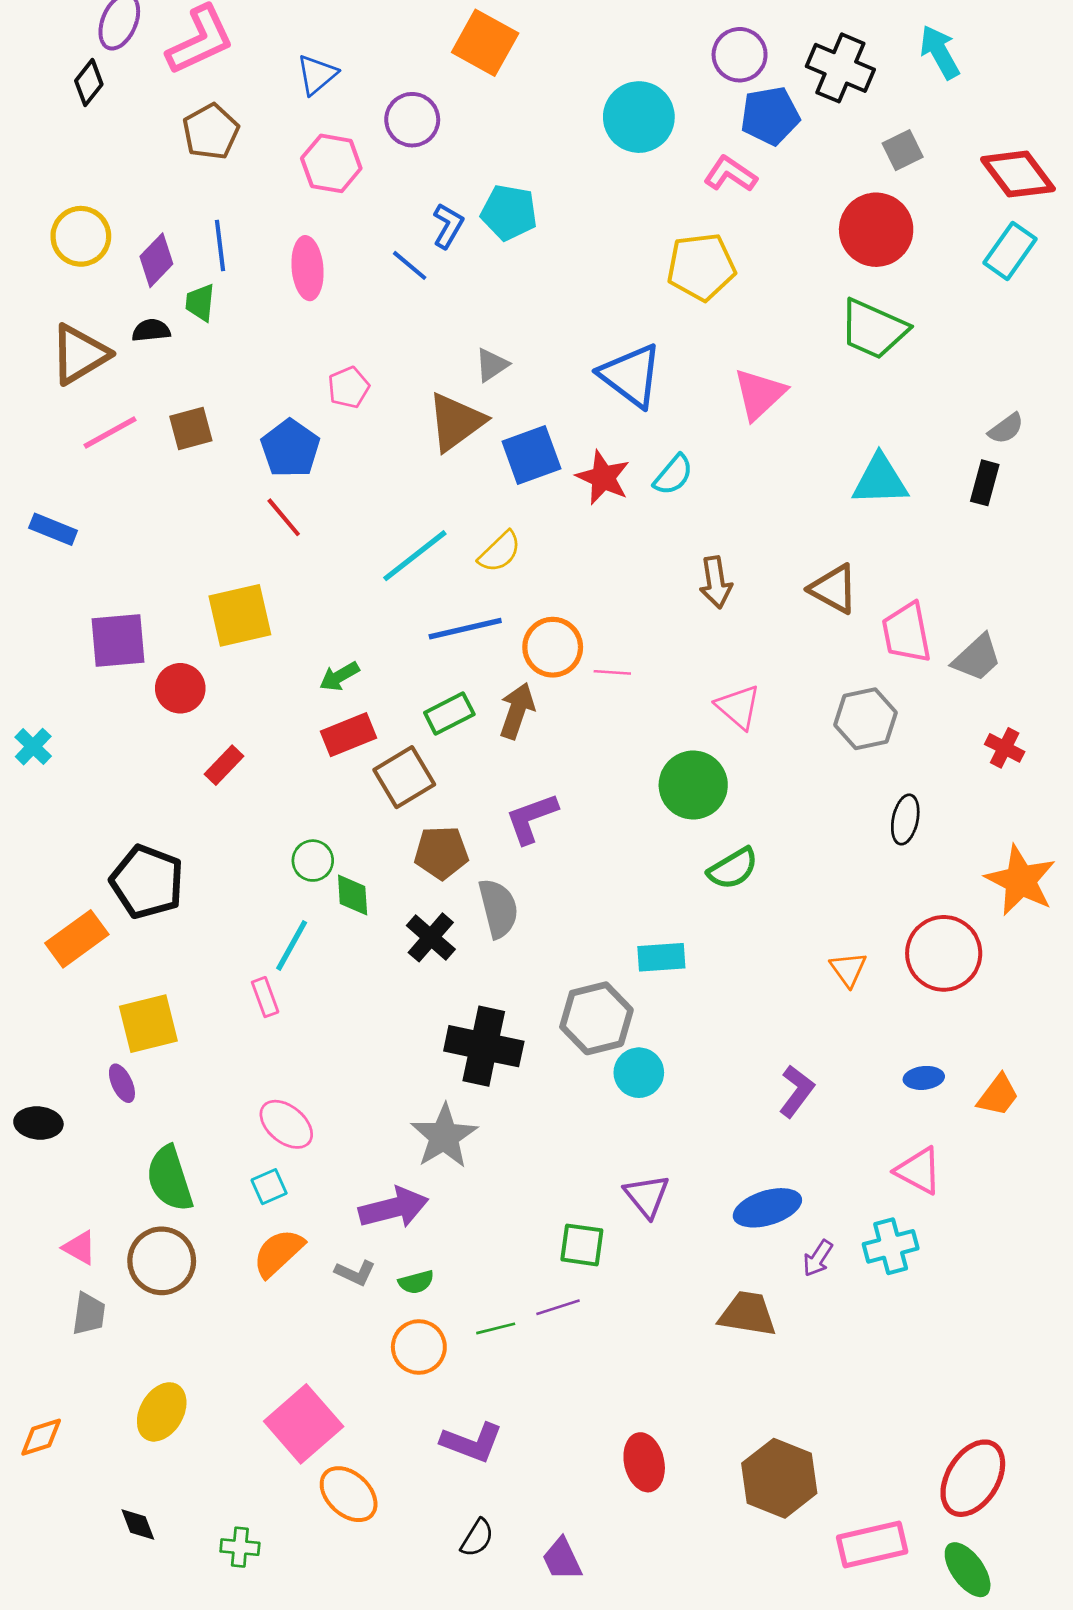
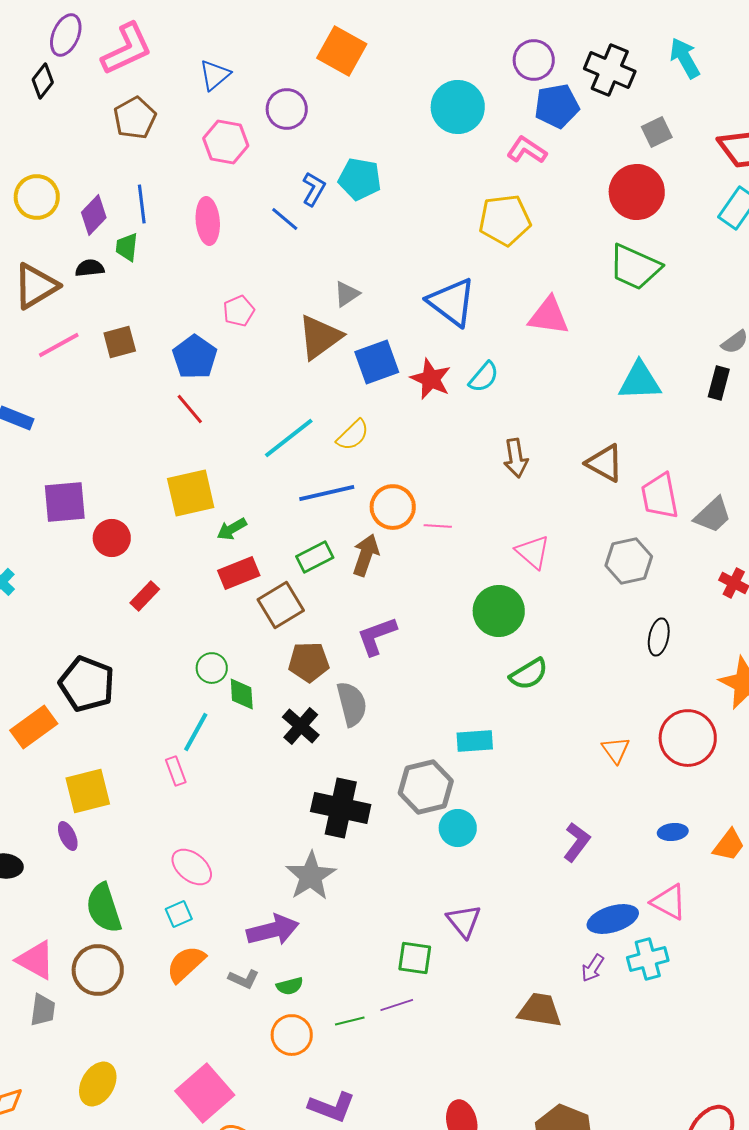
pink triangle: (759, 394) -> (549, 316), turned 51
yellow square: (240, 615) -> (191, 493), moved
blue ellipse: (767, 1208) -> (613, 919), moved
pink triangle: (80, 1248) -> (36, 960), size x1.5

